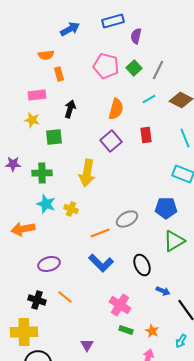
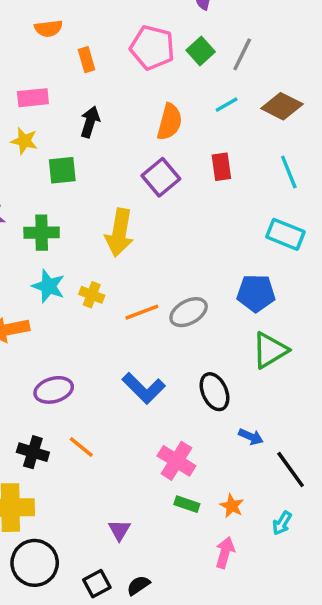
orange rectangle: (59, 74) -> (87, 60), moved
orange line: (100, 233) -> (142, 312), moved

